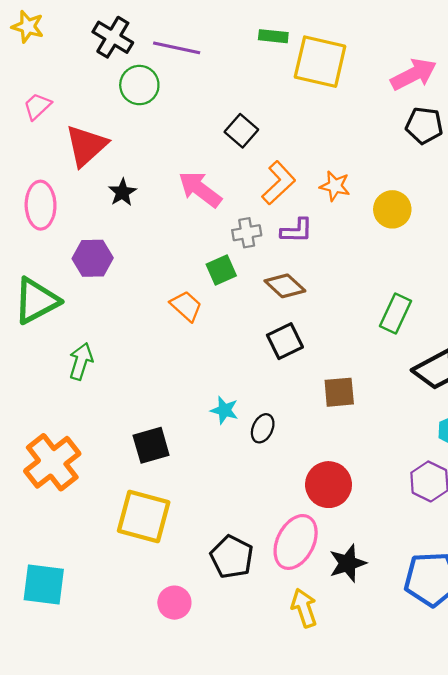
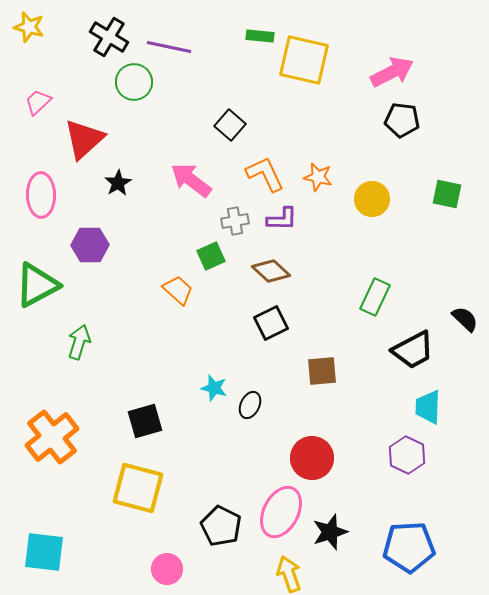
orange L-shape: (279, 183) -> (265, 174), turned -72

